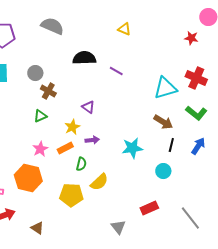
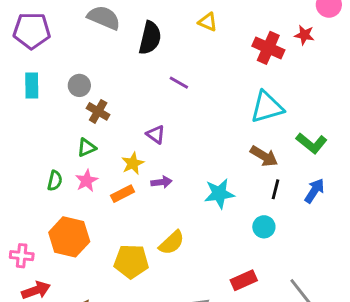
black semicircle: (84, 58) -> (150, 38), moved, turned 105
purple line: (116, 71) -> (179, 83), moved
red cross: (196, 78) -> (268, 48), moved
pink star: (40, 149) -> (87, 181), moved
green semicircle: (81, 164) -> (55, 181), moved

